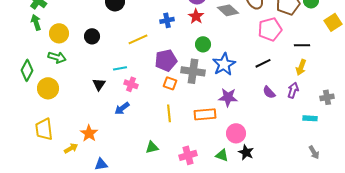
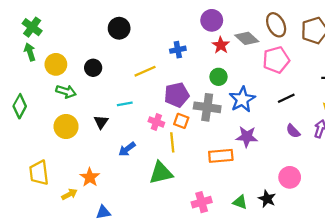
red star: (196, 16) -> (221, 45), moved
pink pentagon: (270, 29) -> (276, 60), moved
green arrow: (57, 57) -> (66, 91), moved
pink cross: (131, 84) -> (156, 122), moved
yellow circle: (48, 88) -> (66, 126), moved
yellow line: (169, 113) -> (172, 142), moved
pink circle: (236, 133) -> (290, 177), moved
green triangle: (152, 147) -> (161, 173), moved, size x1.6

